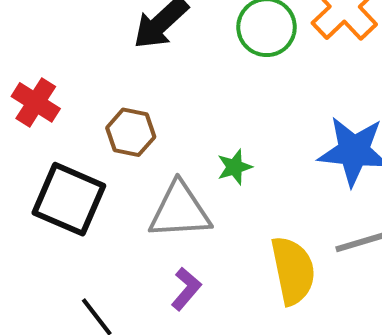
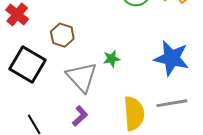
gray triangle: (180, 211) -> (82, 77), turned 44

